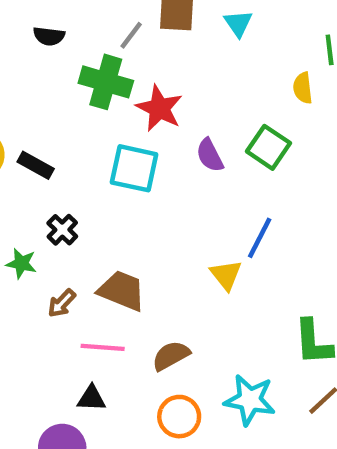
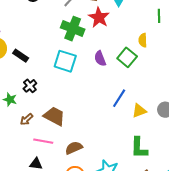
green cross: (106, 82) -> (73, 29), moved
yellow semicircle: (303, 88) -> (143, 40), moved
red star: (159, 108) -> (99, 17), moved
yellow triangle: (226, 275) -> (139, 111), moved, turned 42

